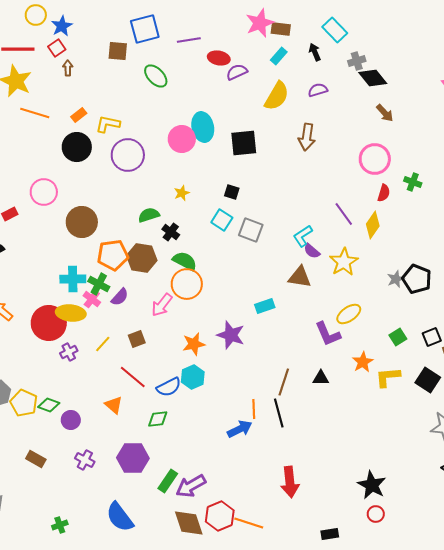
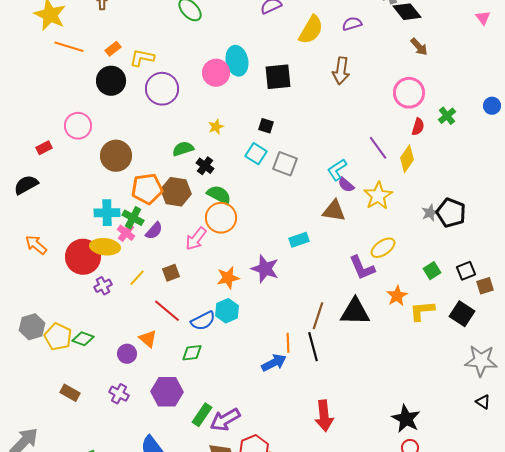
green cross: (413, 182) -> (447, 116), turned 30
black triangle: (321, 378) -> (355, 312), size x1.8
purple circle: (71, 420) -> (127, 354), moved

